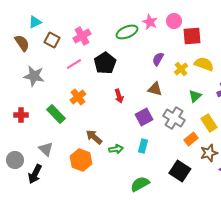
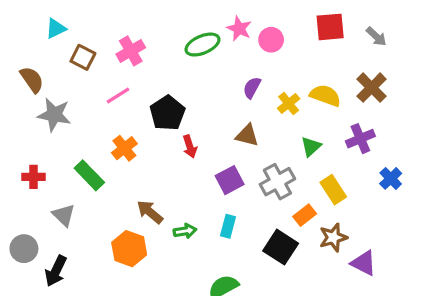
pink circle: (174, 21) -> (271, 40), moved
red square: (192, 36) -> (330, 27), moved
brown semicircle: (22, 43) -> (32, 80), moved
black pentagon: (105, 63) -> (167, 113), moved
gray cross: (174, 118) -> (277, 182), turned 30
gray triangle: (46, 149) -> (64, 215), moved
black square: (180, 171) -> (281, 247), moved

